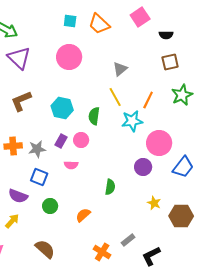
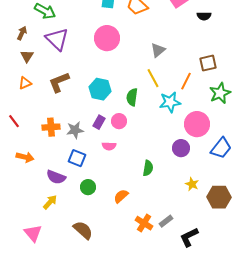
brown square: (170, 62) -> (208, 63), moved
green star: (182, 95) -> (220, 93), moved
orange cross: (102, 252) -> (144, 223), moved

